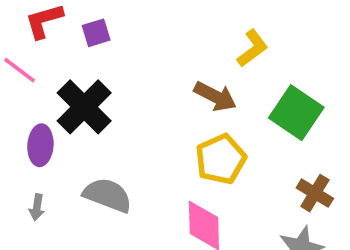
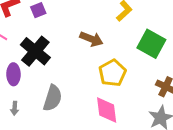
brown arrow: (215, 96) -> (91, 39), moved
gray semicircle: (108, 195) -> (53, 98), turned 92

